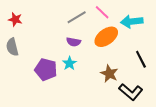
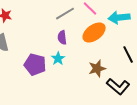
purple semicircle: (74, 42) -> (62, 38), turned 72
brown star: (109, 74) -> (97, 69), turned 30

